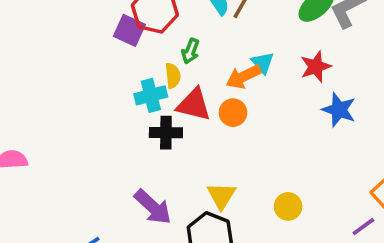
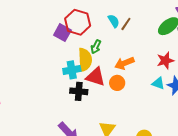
cyan triangle: (263, 63) -> (158, 83), moved, turned -32
yellow semicircle: (173, 76) -> (85, 60), size x1.6

